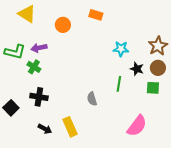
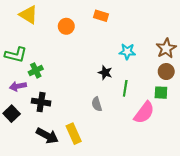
purple arrow: (39, 48) -> (18, 86), moved
green cross: (34, 67) -> (36, 70), turned 32
black star: (137, 69) -> (105, 73), moved
pink semicircle: (137, 126) -> (144, 113), moved
black arrow: (45, 129) -> (47, 136), size x1.5

